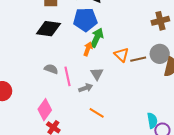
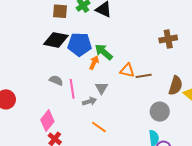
blue pentagon: (85, 20) -> (79, 44), moved
green arrow: (97, 38) -> (104, 52), turned -78
gray circle: (160, 54) -> (160, 112), moved
orange triangle: (122, 55) -> (127, 70), turned -35

